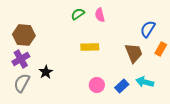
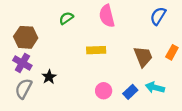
green semicircle: (78, 14) -> (66, 18), moved
pink semicircle: (100, 15) -> (107, 16), size x1.5
blue semicircle: (148, 29) -> (158, 16), moved
purple cross: (21, 59) -> (22, 63), turned -30

